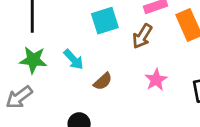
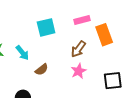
brown arrow: (142, 36) -> (78, 49), moved

